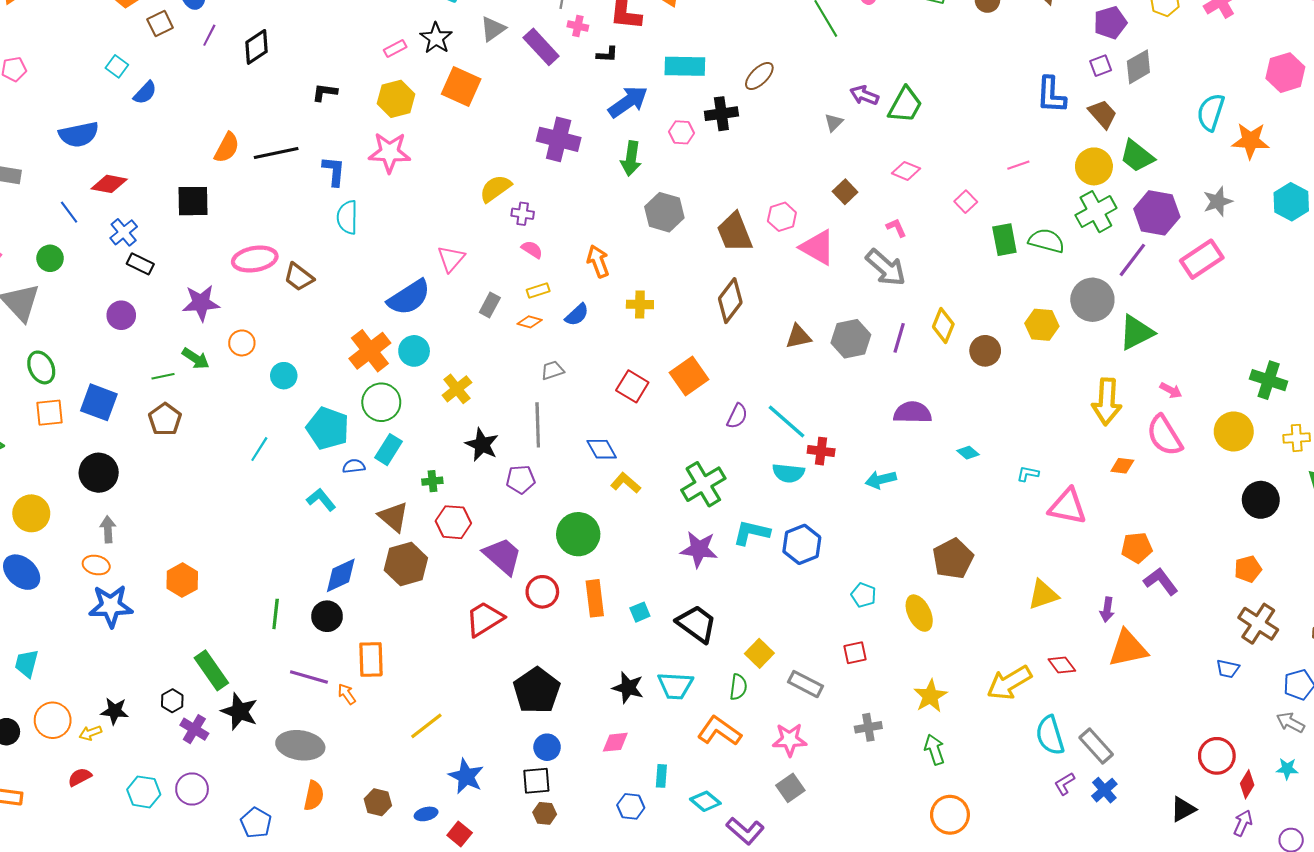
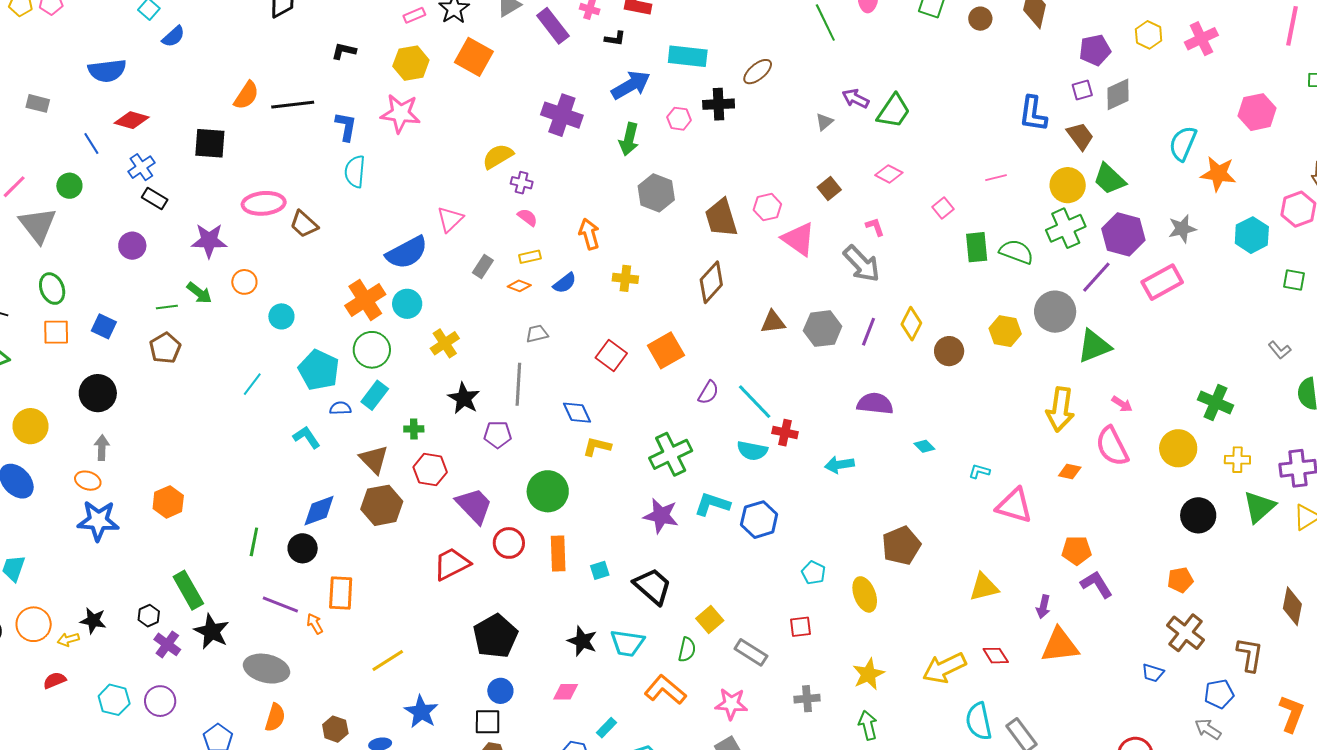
blue square: (99, 402) -> (104, 326), size x0.7
yellow L-shape: (626, 483) -> (597, 447), turned -32
cyan rectangle: (661, 776) -> (607, 728), turned 35

